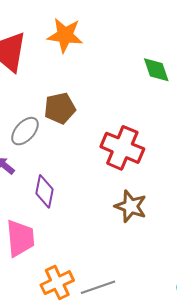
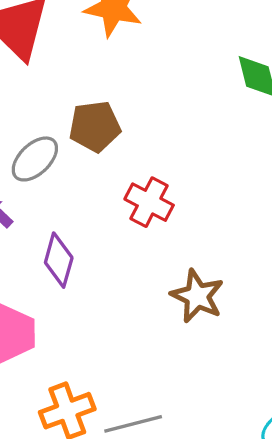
red cross: (122, 148) -> (149, 202), moved, size x0.7

